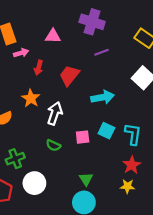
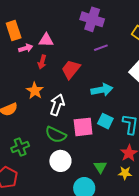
pink triangle: (53, 36) -> (46, 40), moved
pink square: (83, 137) -> (83, 127), size x1.5
green semicircle: (53, 145) -> (56, 135), size x1.5
green triangle: (86, 179) -> (100, 167), moved
white circle: (34, 183) -> (60, 161), moved

